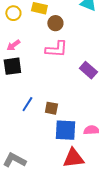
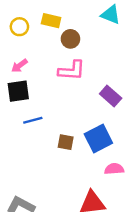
blue line: (27, 104) -> (33, 120), moved, turned 42
blue square: (65, 130) -> (98, 139), moved, turned -30

